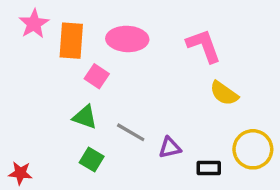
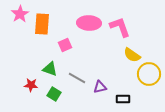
pink ellipse: (127, 39) -> (89, 23), moved
pink square: (97, 76) -> (65, 45), moved, turned 32
yellow circle: (253, 149) -> (149, 74), moved
red star: (20, 173) -> (31, 85), moved

